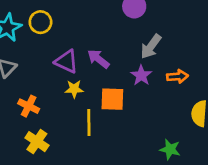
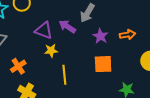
gray arrow: (151, 47) -> (87, 13), moved
orange square: (112, 99) -> (103, 64), moved
orange cross: (29, 106) -> (18, 66), turned 35

